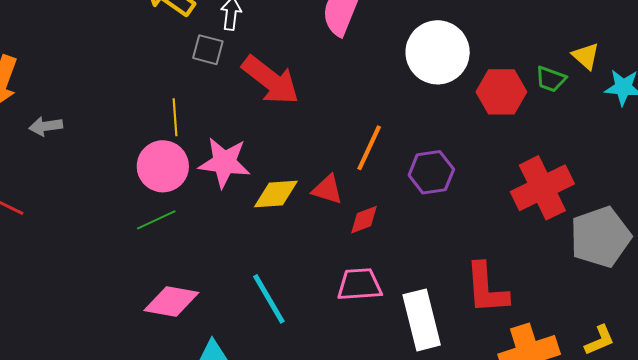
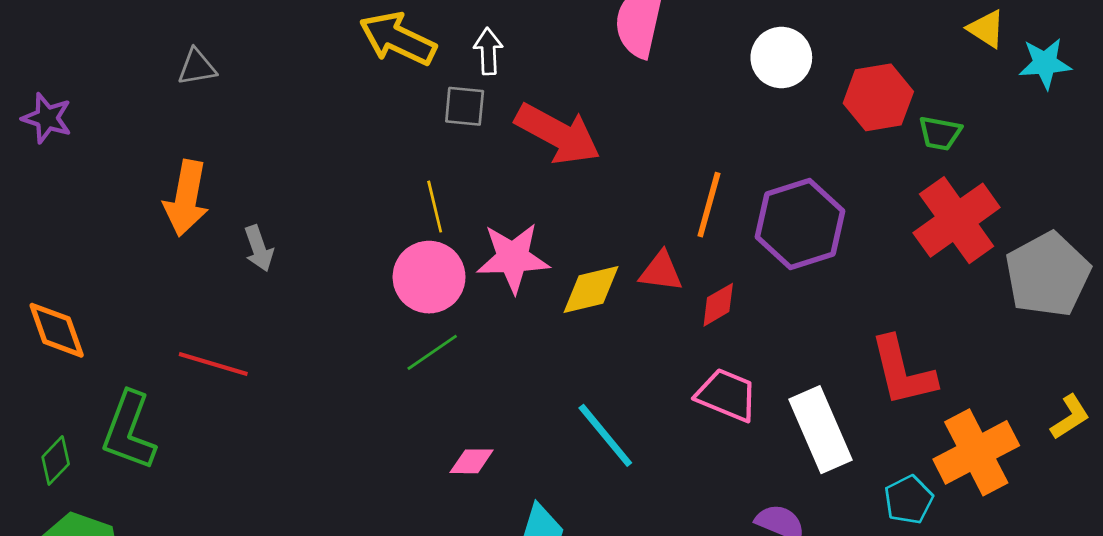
white circle: (438, 52) -> (781, 58), size x0.7
green trapezoid: (551, 79) -> (940, 133), moved
gray arrow: (46, 126) -> (259, 248), turned -92
purple hexagon: (431, 172) -> (800, 224), size x1.4
pink trapezoid: (359, 285) -> (727, 395), turned 36
pink diamond: (171, 302) -> (472, 461), size x0.6

